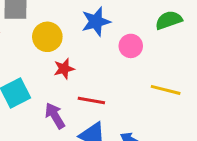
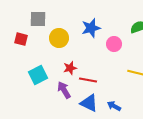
red star: (64, 69) -> (70, 68), moved

